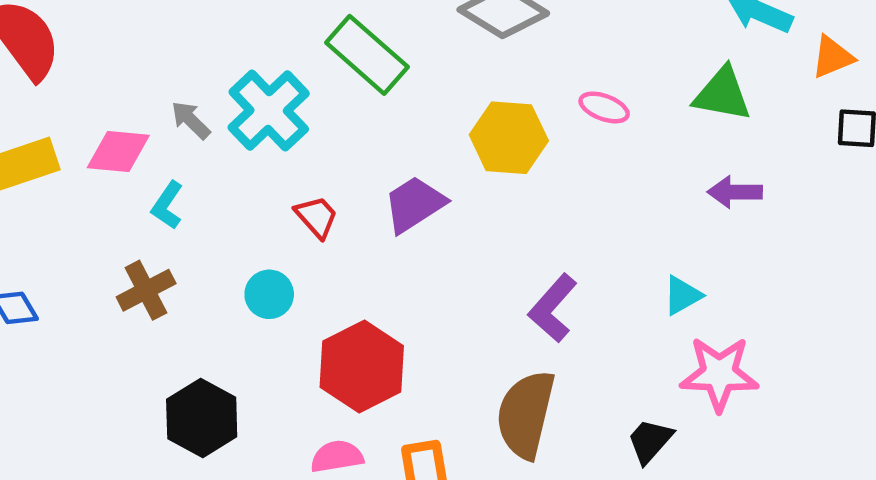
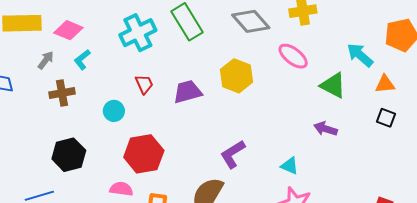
pink ellipse: (604, 107) -> (293, 56), moved, size x1.4
gray arrow: (191, 120) -> (46, 60), moved, turned 66
cyan triangle: (682, 295) -> (290, 166), turned 36

